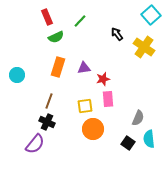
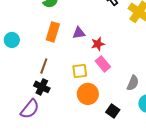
pink rectangle: (108, 99) -> (103, 64), turned -35
black square: (128, 143) -> (113, 111), moved

